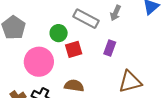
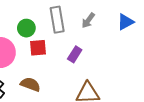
gray rectangle: (86, 19) -> (57, 20), turned 40

